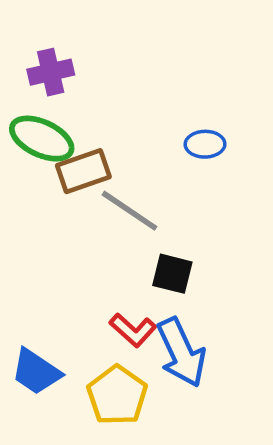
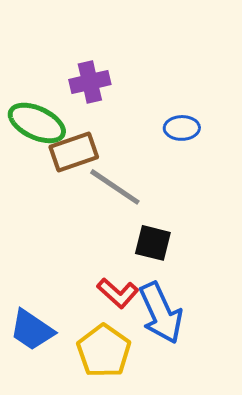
purple cross: (51, 72) -> (90, 82), moved

